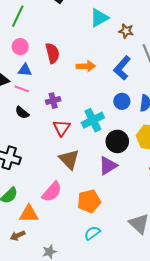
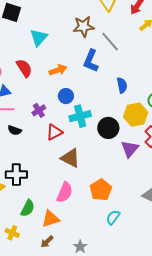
cyan triangle: (99, 18) -> (39, 38), moved
brown star: (126, 31) -> (84, 27), size x1.5
blue circle: (122, 101) -> (66, 96), moved
cyan cross: (93, 120) -> (80, 116), turned 30
red triangle: (61, 128) -> (54, 132), turned 48
purple triangle: (108, 166) -> (130, 149), moved

